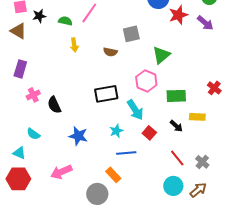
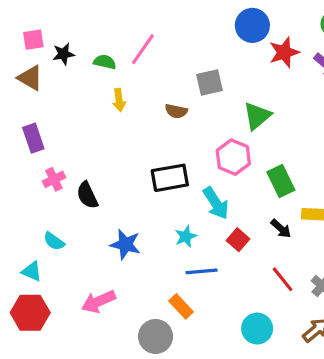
purple rectangle: (20, 69) -> (33, 138), turned -36
green rectangle: (176, 96) -> (281, 181), turned 66
cyan circle: (173, 186) -> (257, 329), moved

